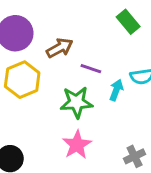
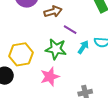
yellow hexagon: (22, 80) -> (21, 54), moved

